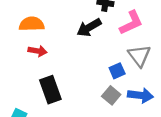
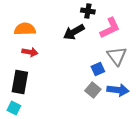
black rectangle: (50, 90) -> (20, 82), moved, turned 30

